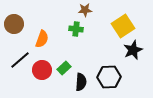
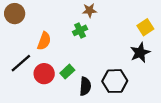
brown circle: (14, 24) -> (15, 14), moved
yellow square: (123, 26) -> (145, 27), moved, size x0.7
green cross: (76, 29) -> (80, 30), turned -32

